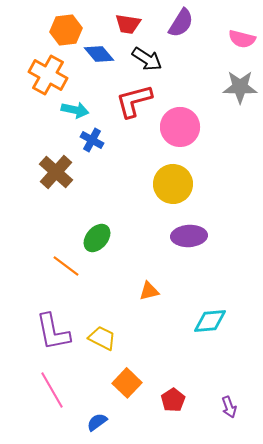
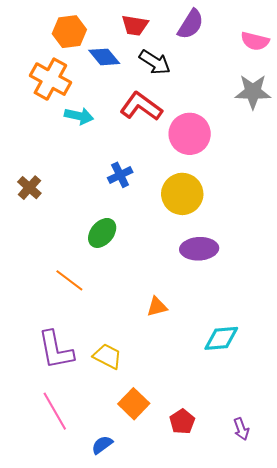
red L-shape: (134, 101) -> (141, 106), turned 51
blue cross: (92, 140) -> (120, 175), moved, turned 35
brown cross: (56, 172) -> (29, 188), moved, size x0.7
green ellipse: (97, 238) -> (102, 233), moved

